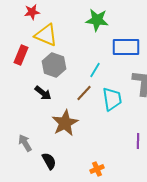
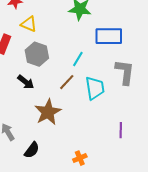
yellow triangle: (46, 35) -> (29, 24), size x0.7
black semicircle: (49, 161) -> (32, 150), turned 66

